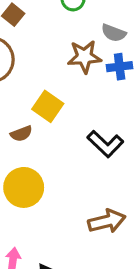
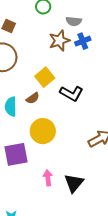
yellow square: (48, 106) -> (45, 77), turned 30
black L-shape: (105, 144) -> (71, 93), moved

